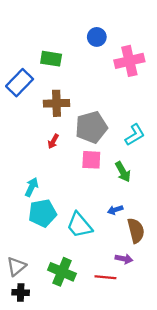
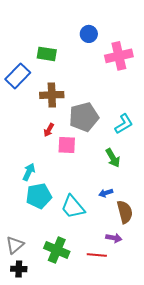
pink square: (91, 160) -> (67, 145), moved

